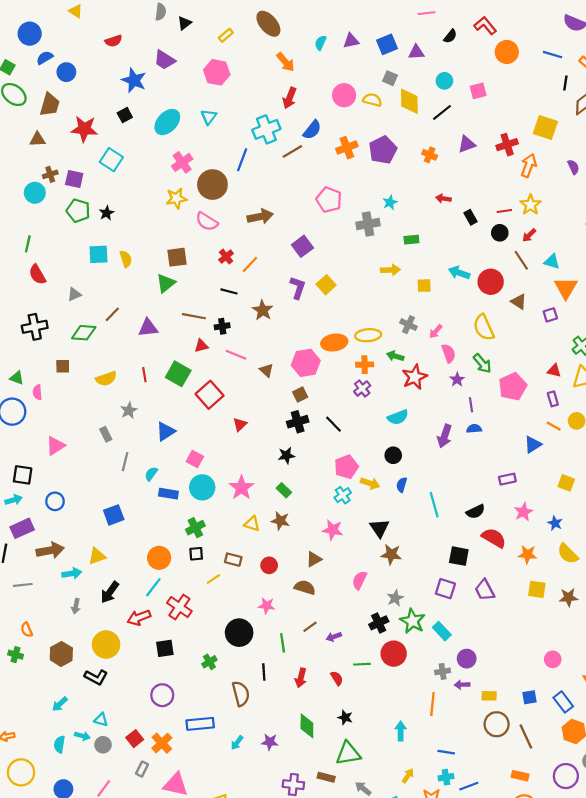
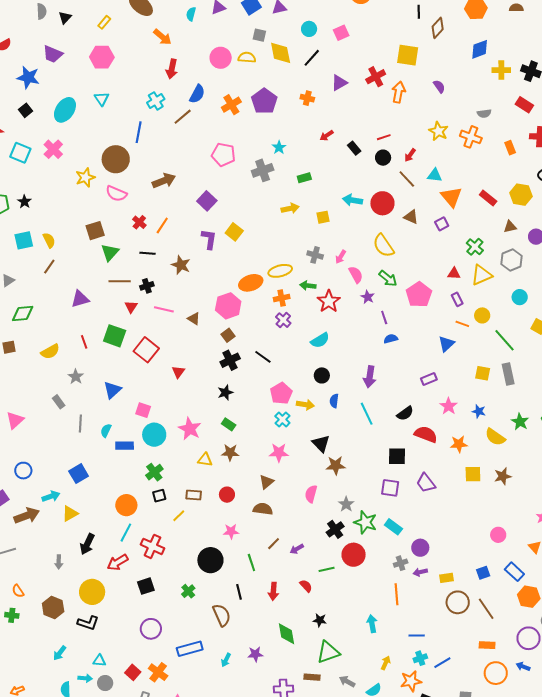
cyan cross: (266, 129) -> (156, 101), size x0.7
pink cross: (182, 162) -> (53, 149), moved
red arrow: (443, 199) -> (327, 135), turned -32
yellow star: (531, 205) -> (438, 131), moved
green triangle: (166, 283) -> (110, 252), moved
brown line: (112, 314) -> (49, 267), moved
red triangle: (201, 346) -> (131, 307), turned -32
purple arrow: (445, 436) -> (370, 377), moved
cyan arrow: (72, 573) -> (51, 496), moved

